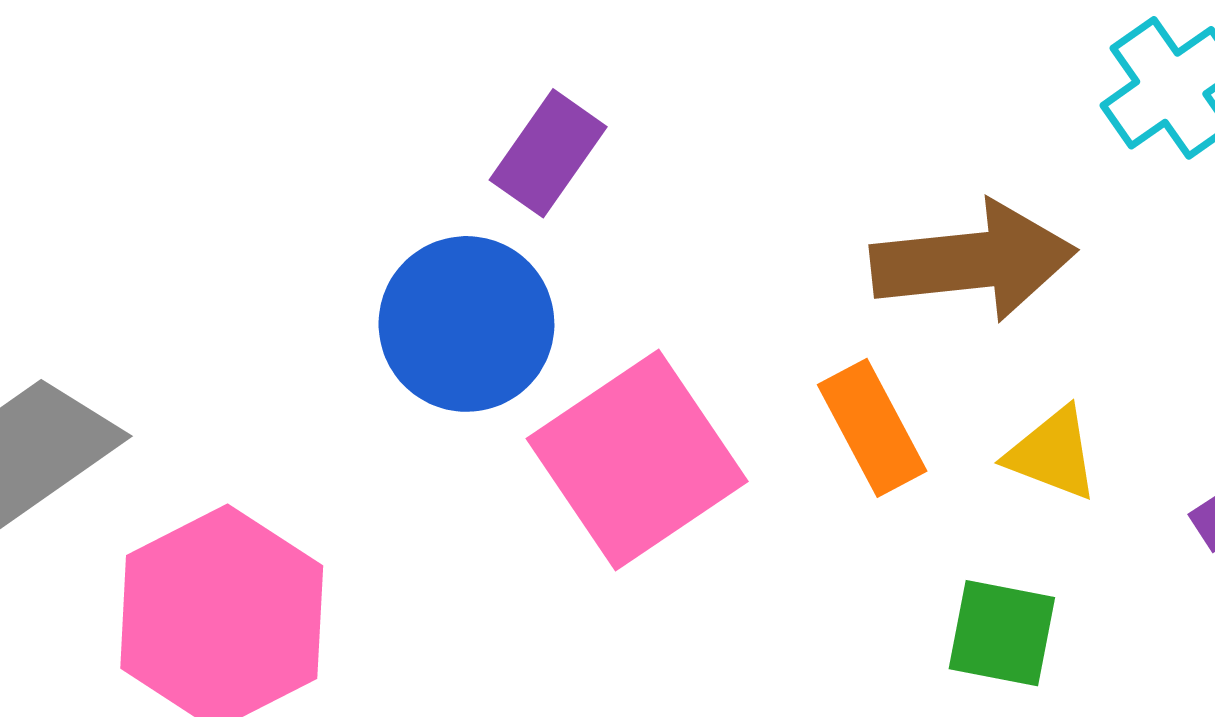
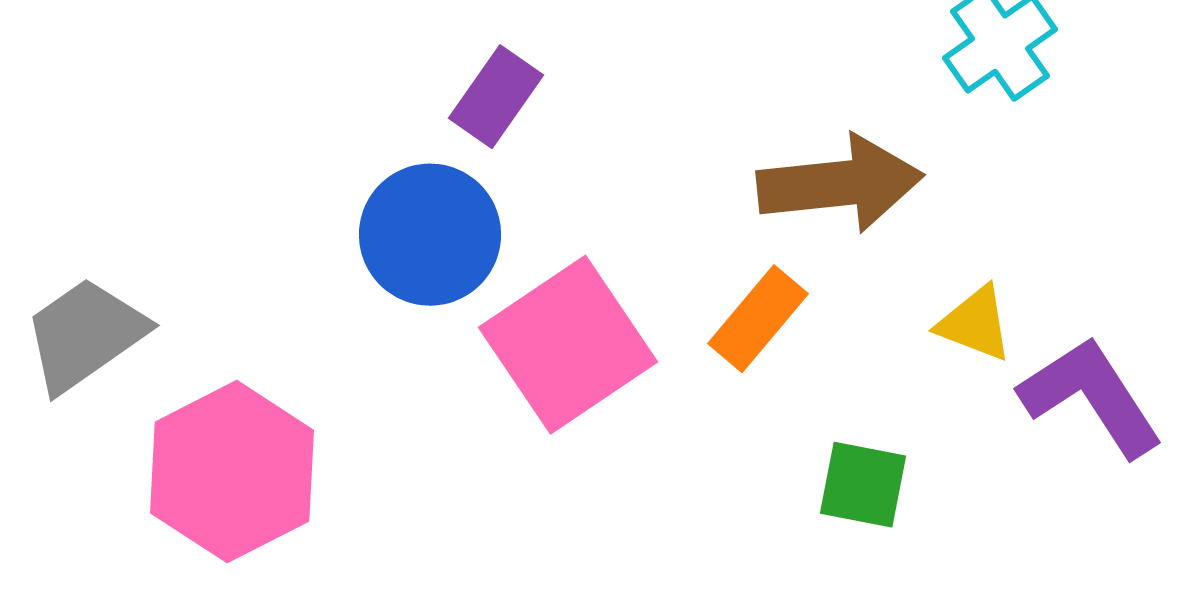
orange rectangle: (872, 428) -> (758, 319), turned 68
yellow triangle: (1053, 454) -> (975, 324), moved

